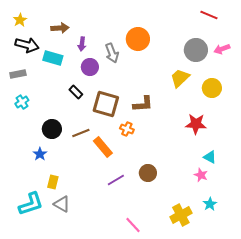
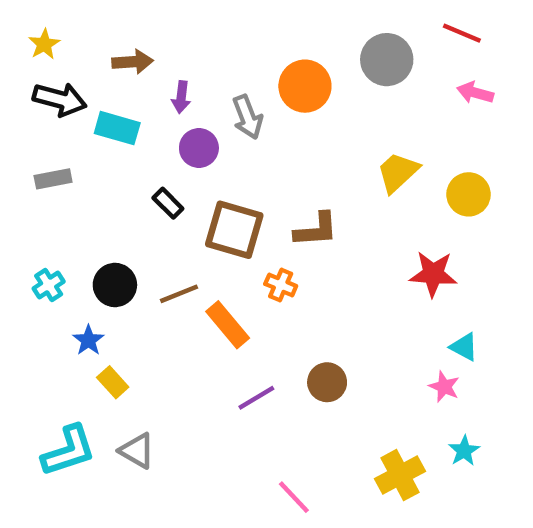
pink arrow: (222, 49) -> (475, 93), moved, turned 35
gray circle: (196, 50) -> (387, 60), moved
gray rectangle: (18, 74) -> (53, 179), moved
cyan cross: (22, 102) -> (49, 285), moved
yellow rectangle: (53, 182) -> (113, 382), moved, turned -56

